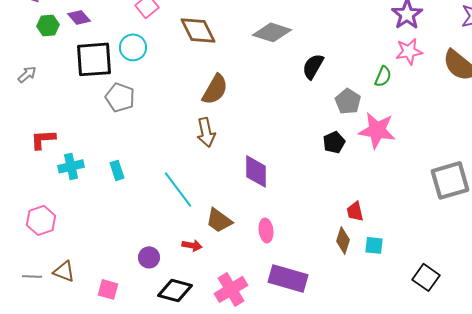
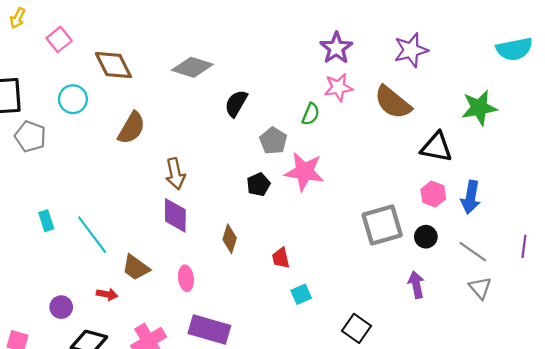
cyan circle: (133, 47) -> (73, 99), moved
brown arrow: (206, 132) -> (175, 174), moved
cyan rectangle: (117, 170) -> (46, 221), moved
brown diamond: (343, 240) -> (230, 239), moved
cyan square: (374, 245) -> (301, 294), turned -30

